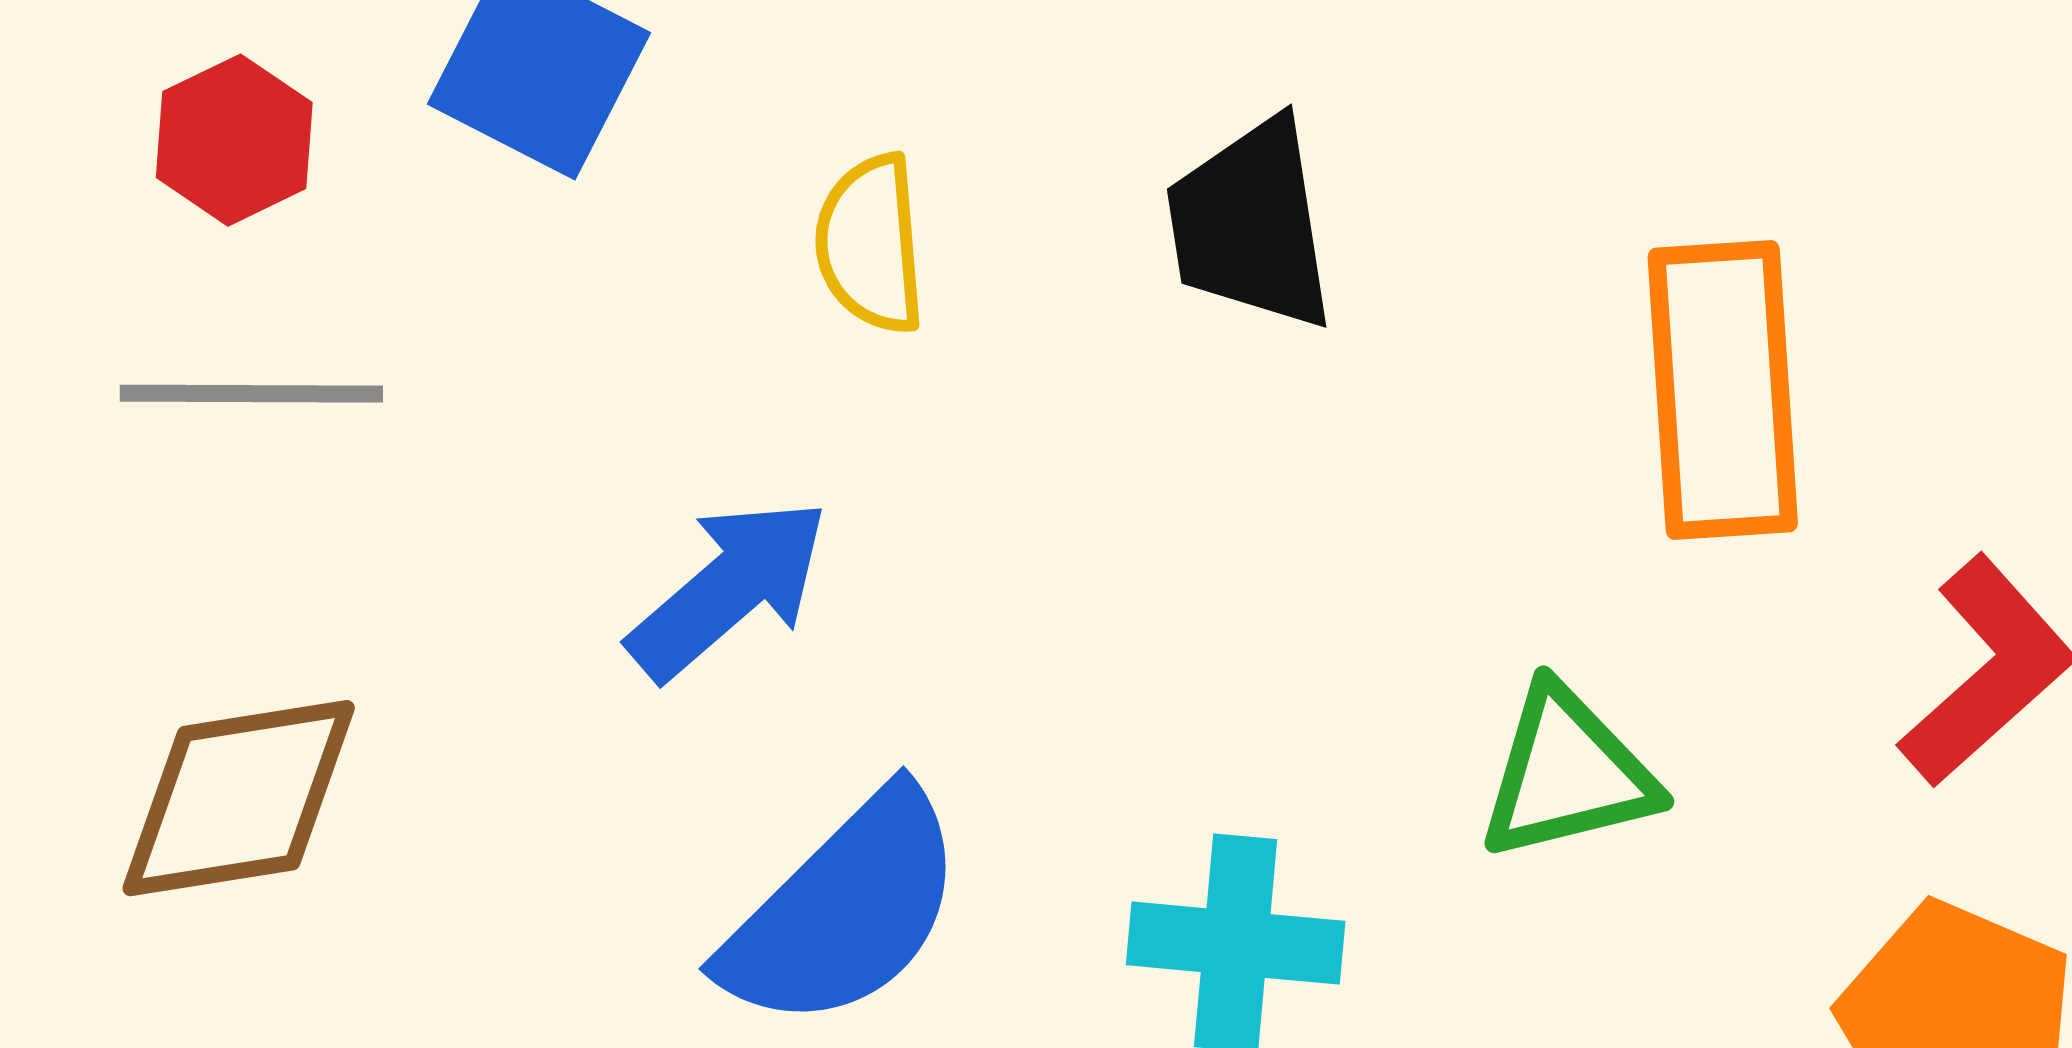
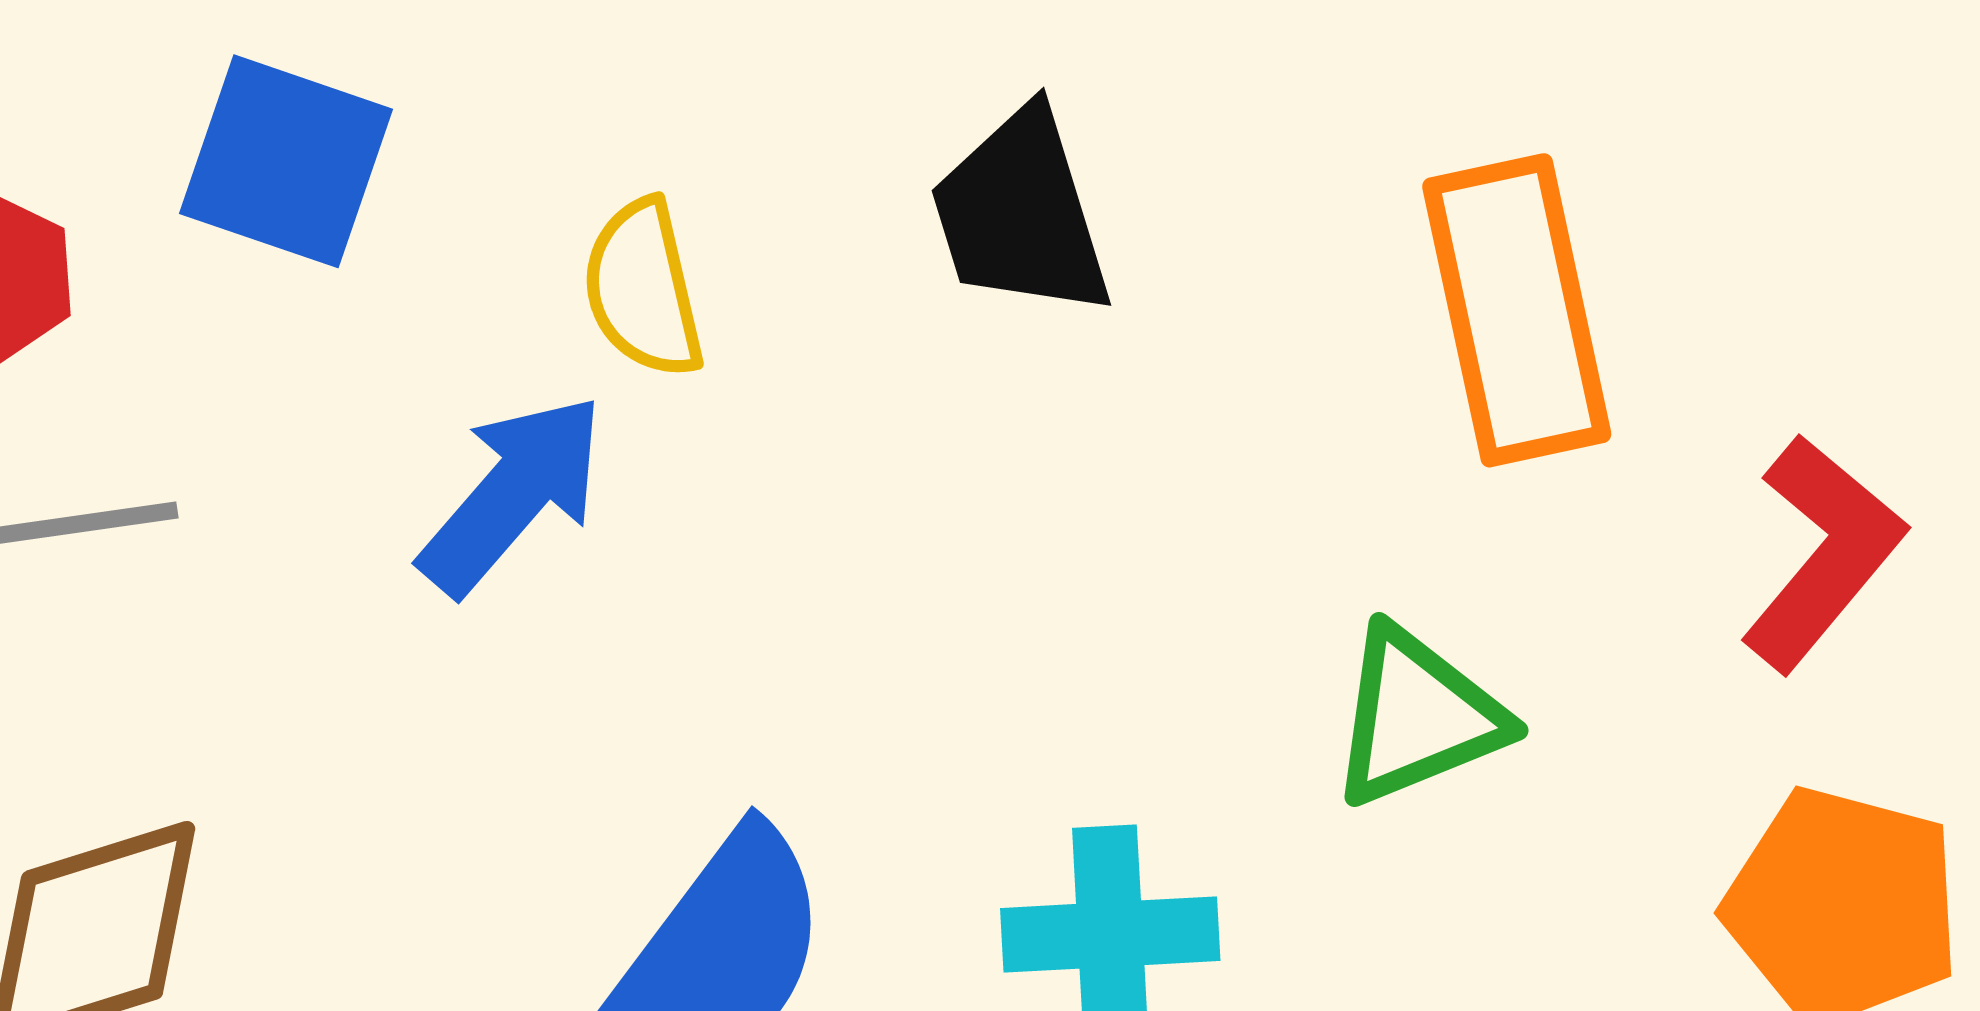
blue arrow: (729, 589) -> (513, 494), moved

